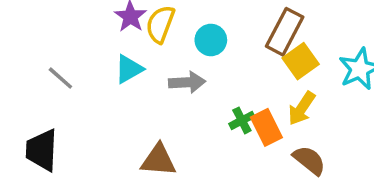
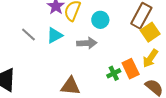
gray line: (60, 78) -> (28, 35), moved
green cross: (242, 120) -> (114, 73), moved

